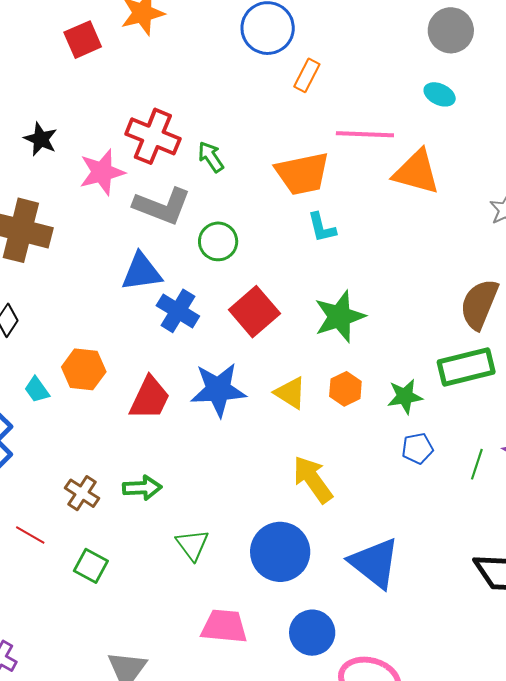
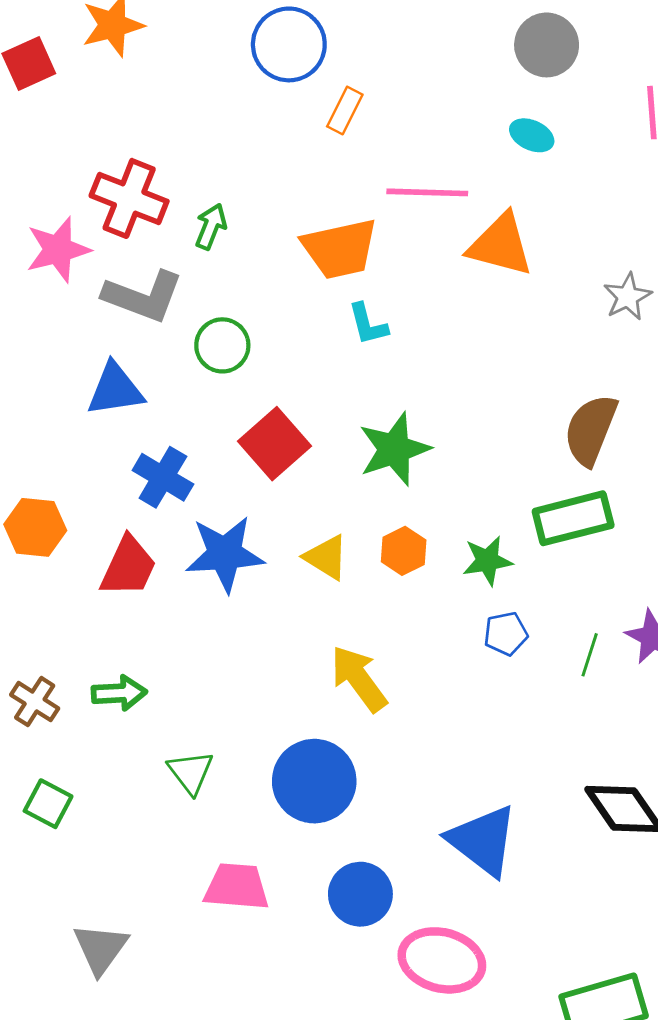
green arrow: (211, 157) -> (211, 226), turned 56
blue cross: (178, 311) -> (163, 477), moved
blue triangle: (375, 563) -> (483, 841), moved

